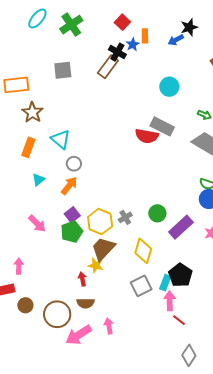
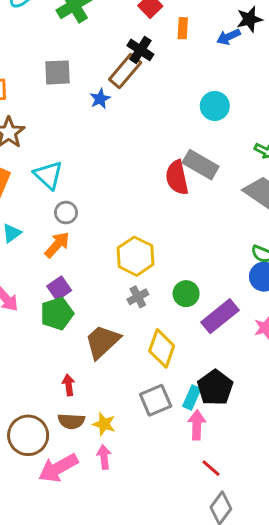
blue star: (133, 45) -> (100, 99), moved
red semicircle: (147, 136) -> (177, 177), turned 65
yellow hexagon: (100, 222) -> (135, 256), moved
yellow star: (96, 265) -> (104, 424), moved
red line: (179, 320) -> (211, 468), moved

